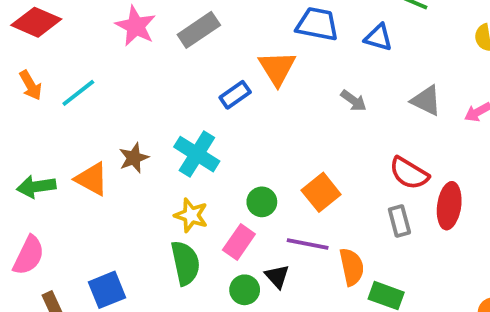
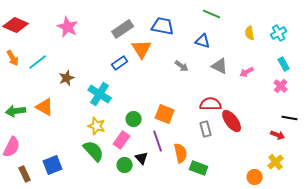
gray rectangle: (199, 30) -> (123, 29), moved
blue triangle: (378, 37) -> (203, 41), moved
brown star: (134, 158) -> (67, 78), moved
red semicircle: (409, 173) -> (211, 104), turned 150
orange square: (321, 192) -> (165, 114), turned -30
red ellipse: (449, 206) -> (232, 121), turned -45
purple line: (308, 244) -> (158, 141), turned 60
green semicircle: (185, 263) -> (94, 151), turned -30

